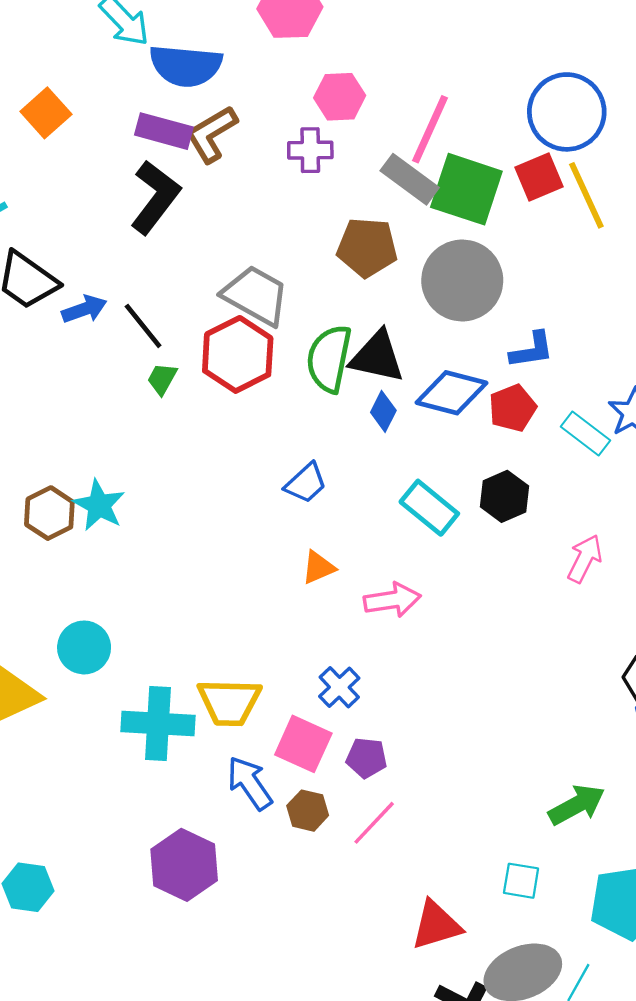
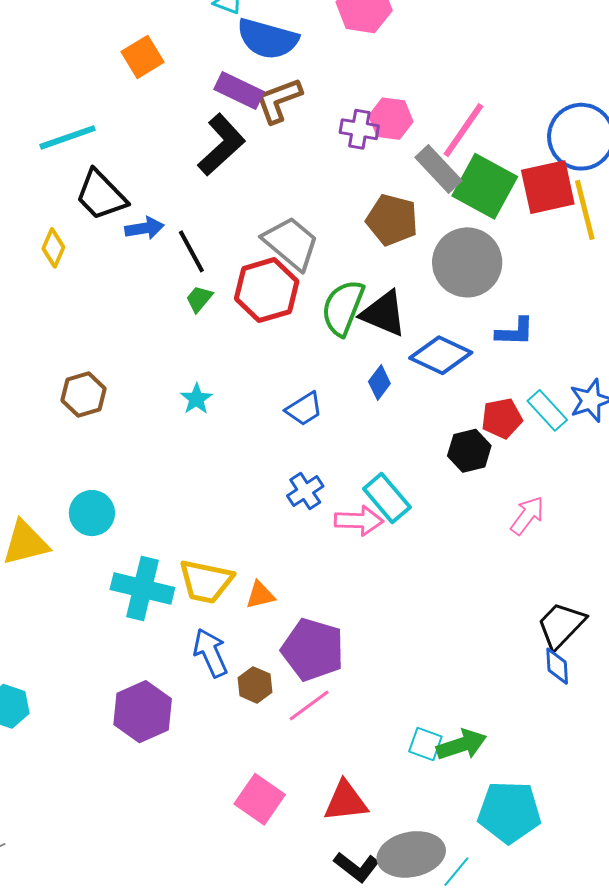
pink hexagon: (340, 97) -> (391, 119), moved
red square: (539, 177) -> (548, 187), size x1.4
red pentagon: (513, 408) -> (502, 418), moved
blue diamond: (383, 411) -> (379, 382), moved
cyan star: (99, 505) -> (196, 399), moved, size x0.7
cyan rectangle: (429, 508) -> (387, 498), moved
orange triangle: (318, 567) -> (260, 595), moved
blue cross: (339, 687) -> (305, 491), moved
pink square: (303, 744) -> (260, 799), moved
purple pentagon: (367, 758) -> (313, 650), size x1.8
green arrow: (577, 805) -> (461, 745), moved
cyan square: (521, 881) -> (425, 744), moved

